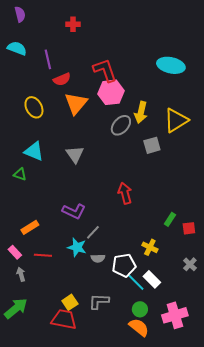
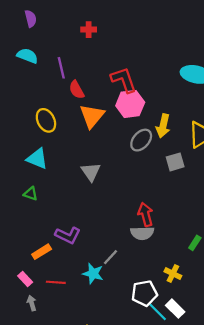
red semicircle: (62, 79) -> (77, 90), turned 84
cyan triangle: (34, 151) -> (37, 159), moved
purple L-shape: (74, 211) -> (68, 235), moved
gray semicircle: (98, 258) -> (142, 233), moved, size x1.5

